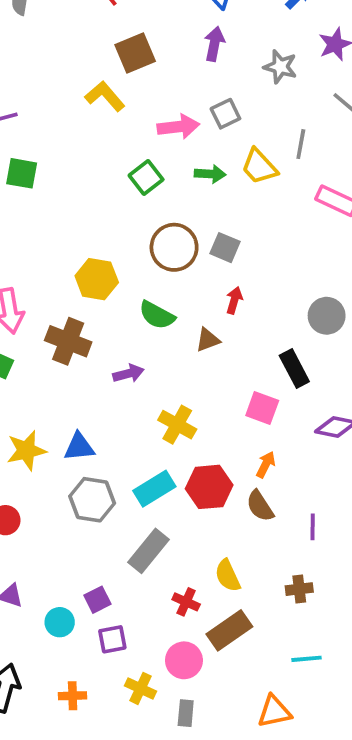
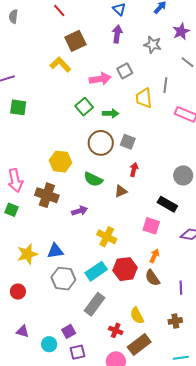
yellow trapezoid: (259, 167) -> (144, 98), turned 40
green arrow: (210, 174) -> (111, 113), moved
black rectangle: (294, 368) -> (167, 204), turned -30

